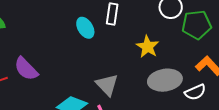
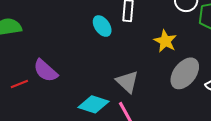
gray ellipse: (165, 80) -> (185, 73), turned -40

